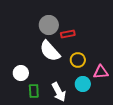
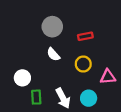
red rectangle: (68, 34) -> (85, 36), moved
white semicircle: (50, 51) -> (53, 54), size x0.6
cyan circle: (83, 84) -> (89, 98), moved

